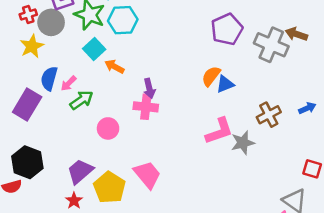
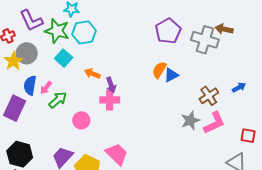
gray circle: (51, 22) -> (27, 53), moved
orange arrow: (114, 67) -> (92, 74), moved
pink L-shape: (219, 131) -> (214, 123), moved

